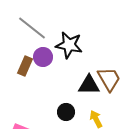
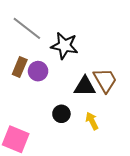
purple circle: (43, 57) -> (38, 71), moved

